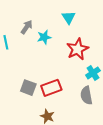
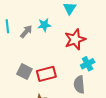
gray arrow: (27, 27) -> (26, 32), moved

